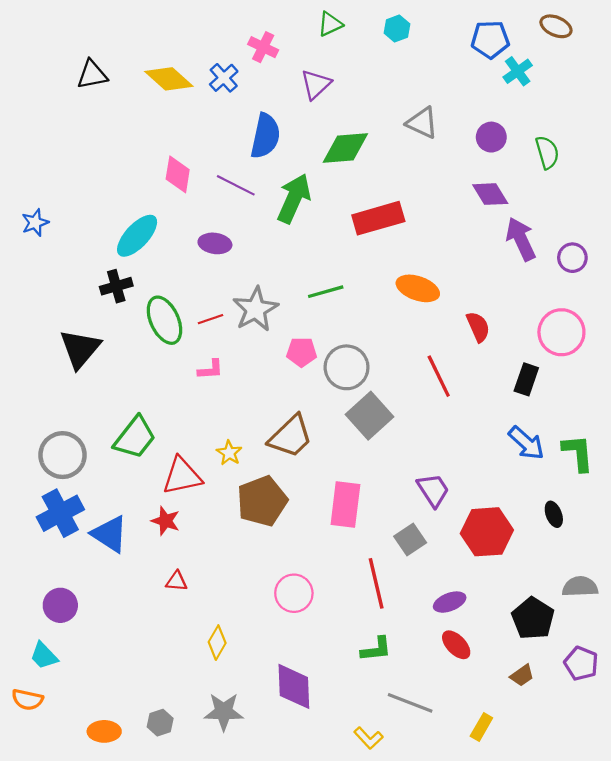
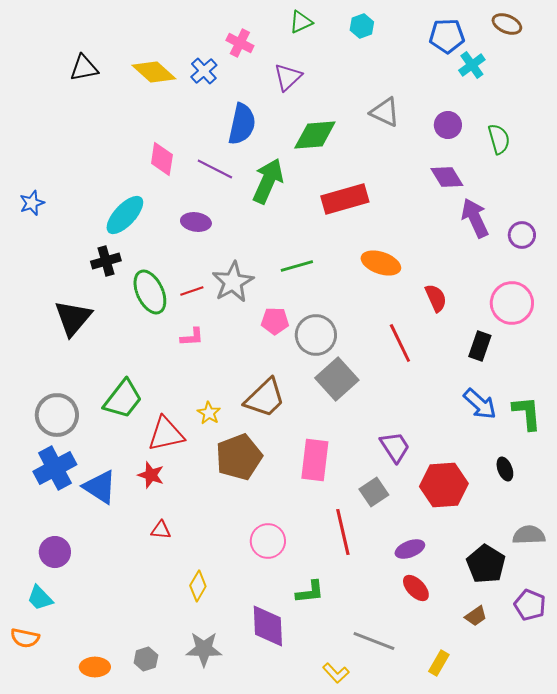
green L-shape: (376, 649) -> (310, 592), moved

